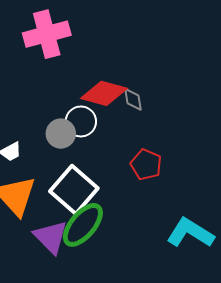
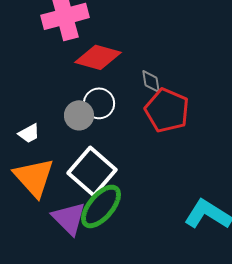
red diamond: (104, 93) -> (98, 57), moved
red pentagon: (146, 165) -> (167, 110), moved, size x1.4

